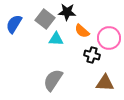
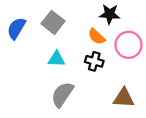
black star: (67, 12) -> (110, 14), moved
cyan triangle: (56, 39) -> (56, 59), moved
black cross: (92, 55) -> (94, 61), moved

